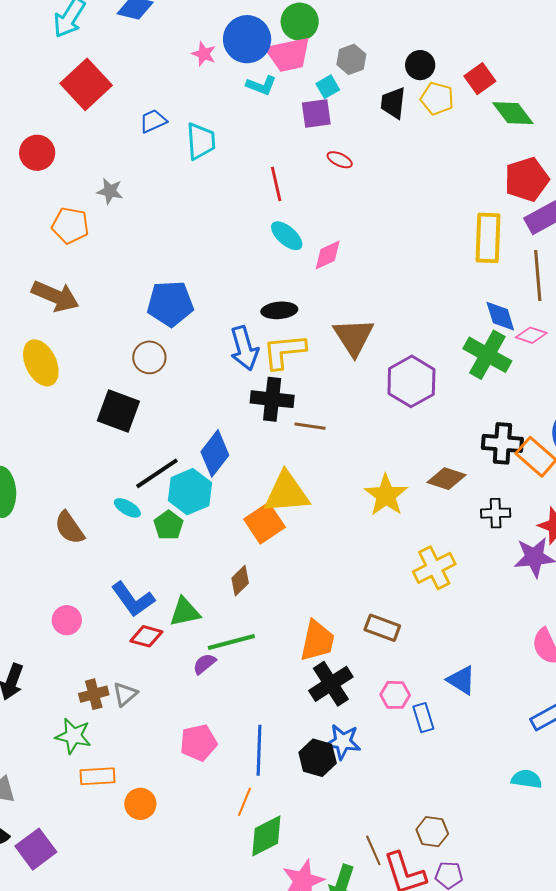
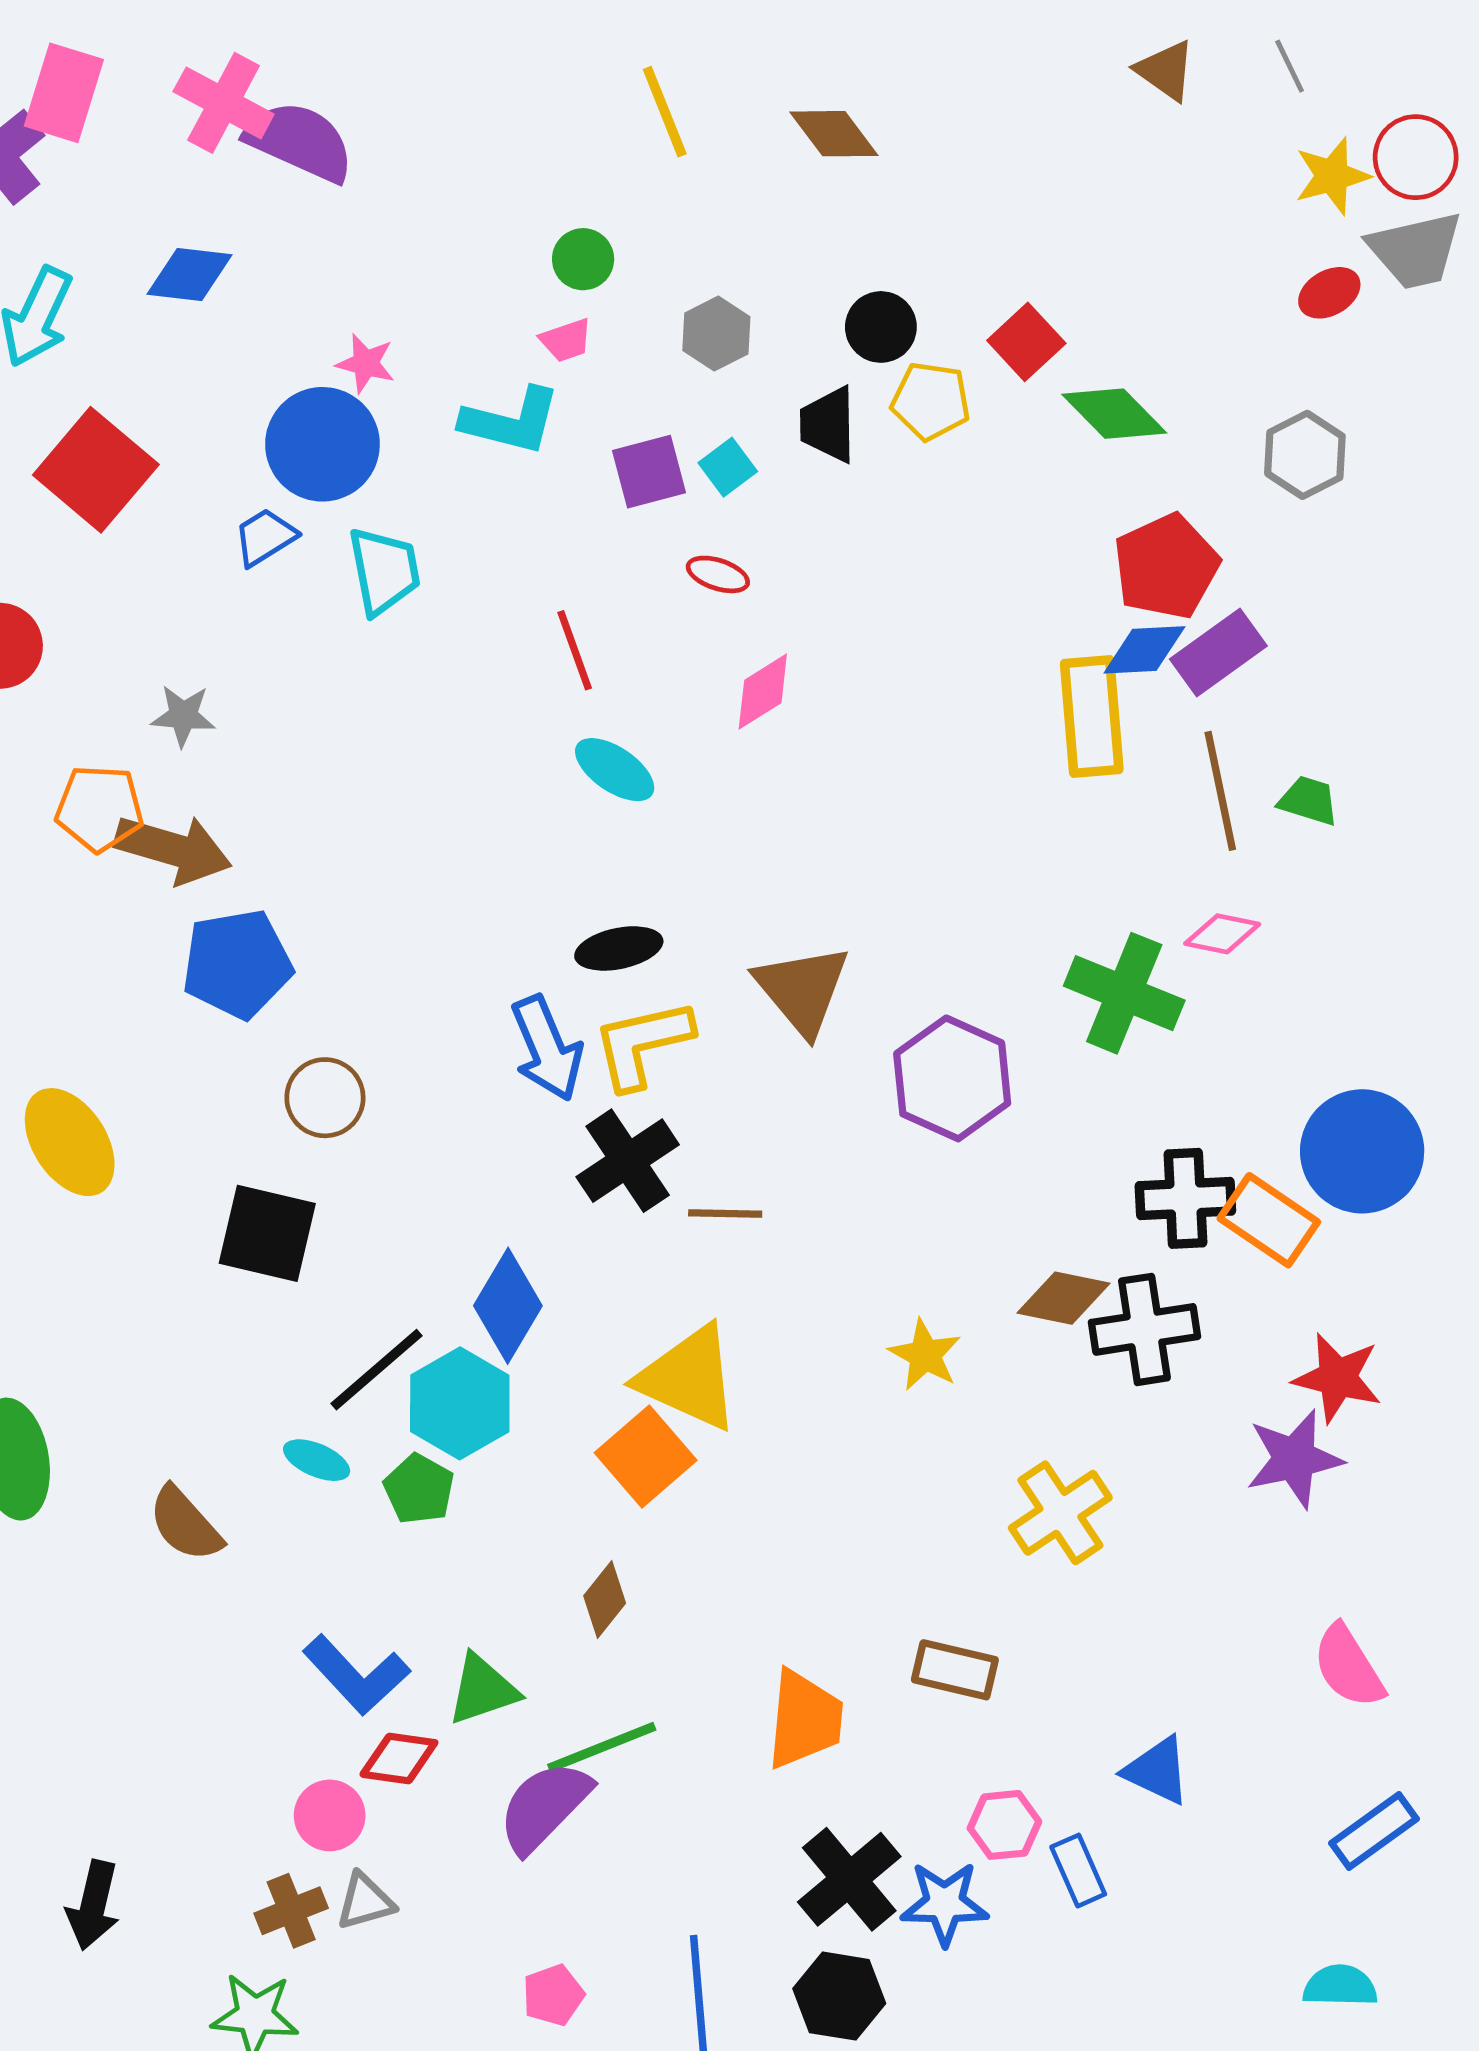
green circle: (300, 22) -> (583, 259), size x0.7
blue circle: (247, 39) -> (322, 444), moved
pink trapezoid: (288, 54) -> (566, 340), size x0.5
cyan L-shape: (261, 85) -> (511, 421), size x1.4
cyan square: (328, 87) -> (728, 467), moved
pink diamond: (328, 255) -> (763, 691), moved
brown arrow: (55, 296) -> (173, 849), moved
blue pentagon: (170, 304) -> (237, 964), moved
blue diamond: (500, 316) -> (1144, 650), moved, turned -69
black cross: (272, 399) -> (628, 1161), turned -33
yellow triangle: (287, 493) -> (689, 1378), turned 36
yellow star: (386, 495) -> (925, 1355), size x0.7
black cross: (496, 513) -> (1144, 1329), moved, size x1.5
pink circle: (67, 620) -> (330, 1815), moved
purple semicircle: (204, 664) -> (544, 1807), size x1.8
black cross: (331, 684) -> (849, 1879), moved
gray triangle: (125, 694) -> (365, 1901), turned 32
blue star: (343, 742) -> (945, 1903), moved
pink pentagon: (198, 743) -> (553, 1995), size x0.7

